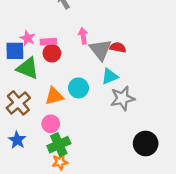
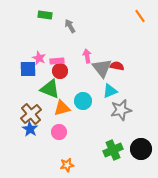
green triangle: (28, 68) -> (50, 89), moved
blue star: (17, 140) -> (30, 129), moved
green cross: (59, 145) -> (113, 150), moved

